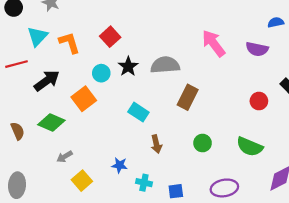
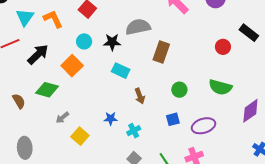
black star: (128, 67) -> (112, 42), moved, turned -30
cyan cross: (144, 183) -> (134, 131), turned -32
blue square: (176, 191) -> (173, 119), moved

